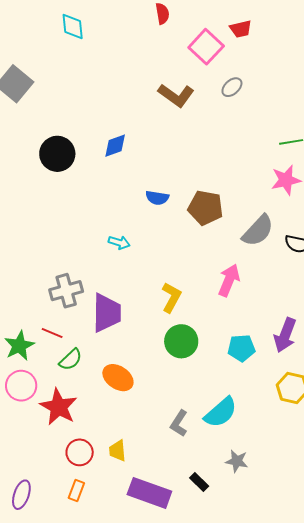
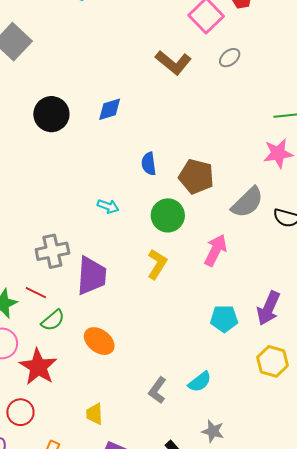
blue semicircle: (157, 198) -> (149, 164), turned 70
green circle: (181, 341) -> (168, 215), moved
cyan semicircle: (221, 412) -> (200, 382), size x0.7
red circle: (80, 452) -> (20, 412), moved

